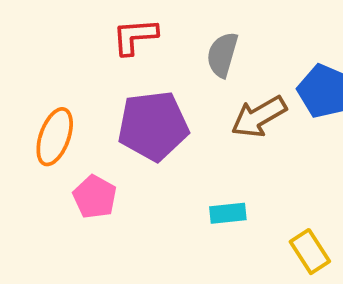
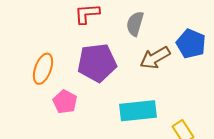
cyan rectangle: (228, 213) -> (138, 111), size x1.8

